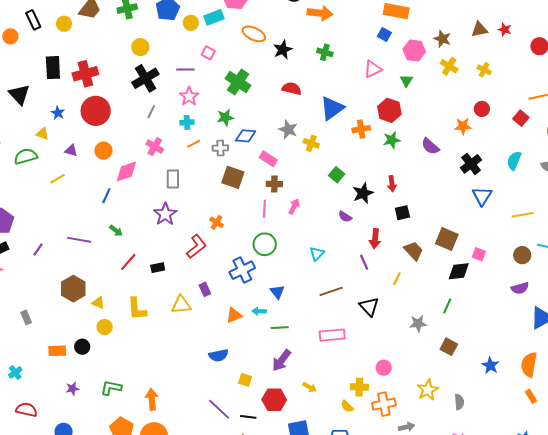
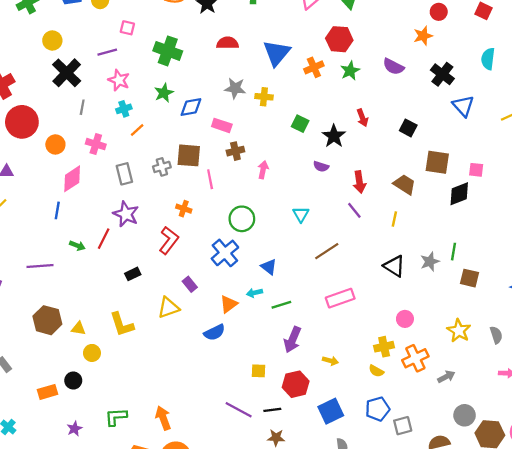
gray cross: (220, 148) -> (162, 167), moved
orange circle: (103, 151) -> (55, 144), moved
pink line: (264, 209) -> (210, 179), moved
black square: (402, 213) -> (408, 128), moved, turned -35
red line: (128, 262) -> (104, 239), moved
green line: (447, 306) -> (454, 252), moved
black triangle: (369, 307) -> (394, 266), moved
blue semicircle: (219, 355) -> (214, 332), moved

